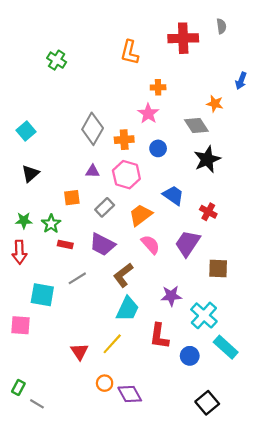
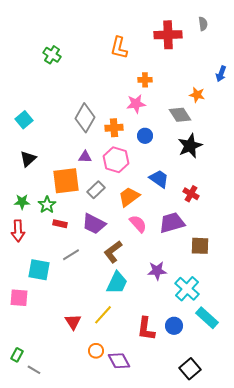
pink star: (148, 114) -> (136, 104), turned 30
orange square: (72, 198) -> (66, 181), size x1.8
purple trapezoid: (188, 243) -> (172, 223), turned 40
red L-shape: (159, 336) -> (146, 329), moved

